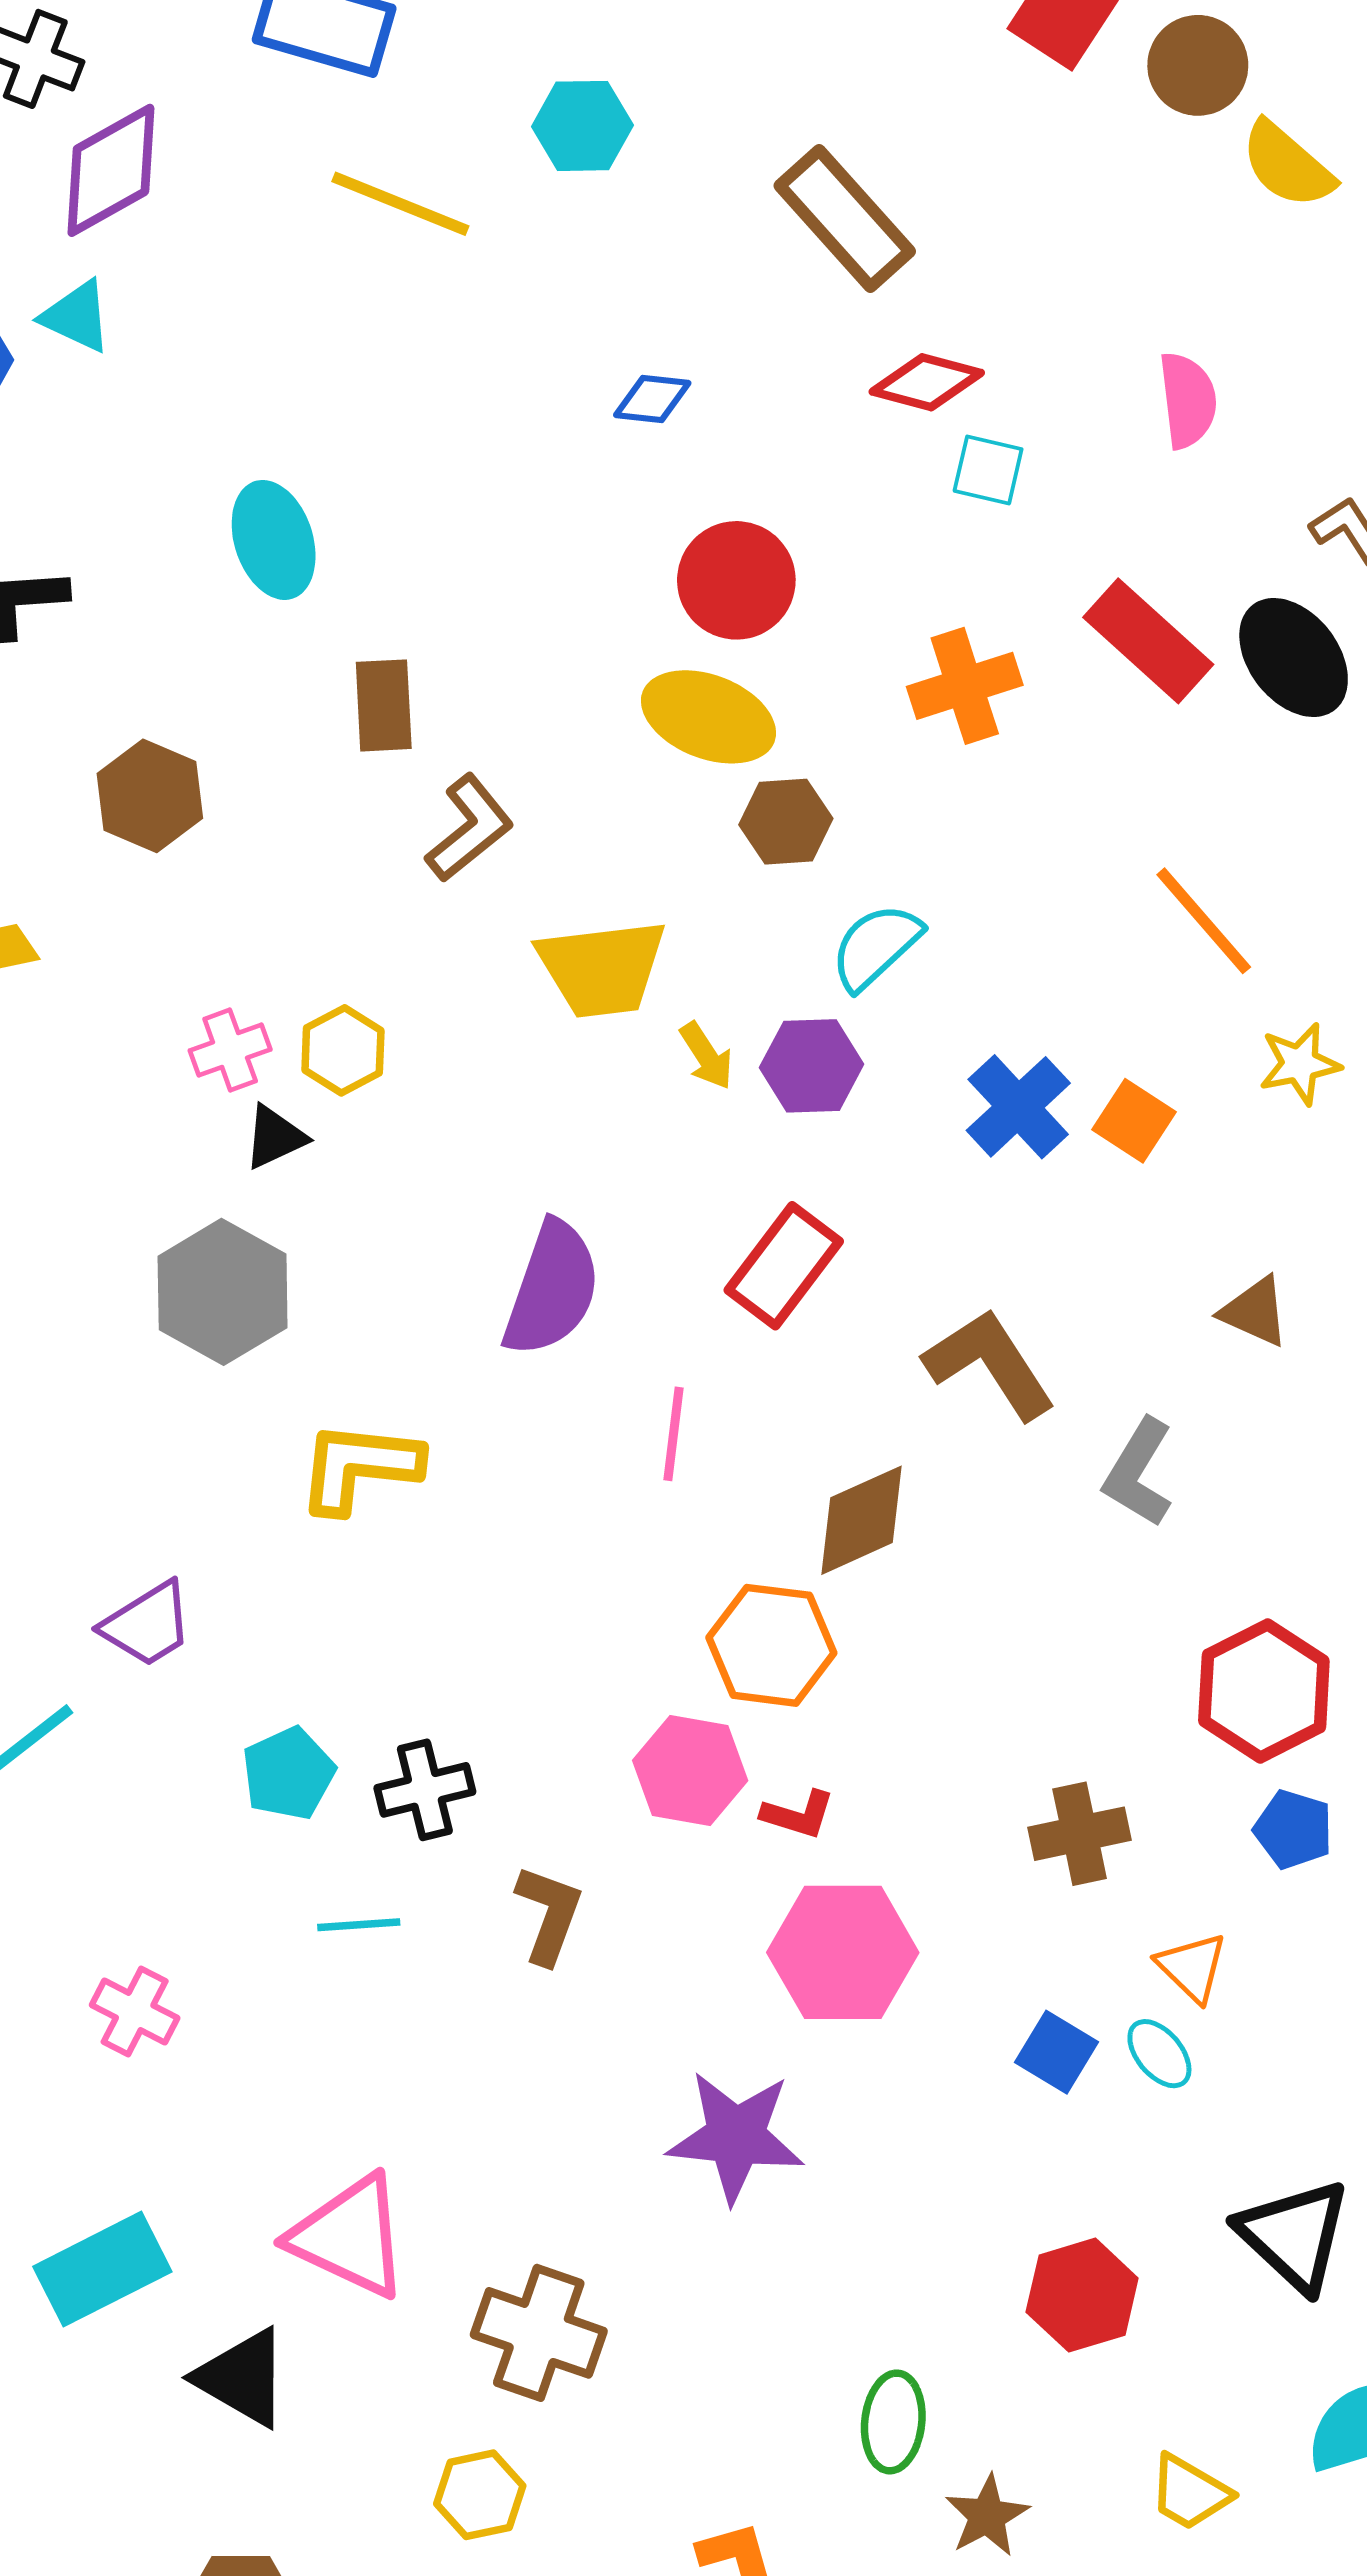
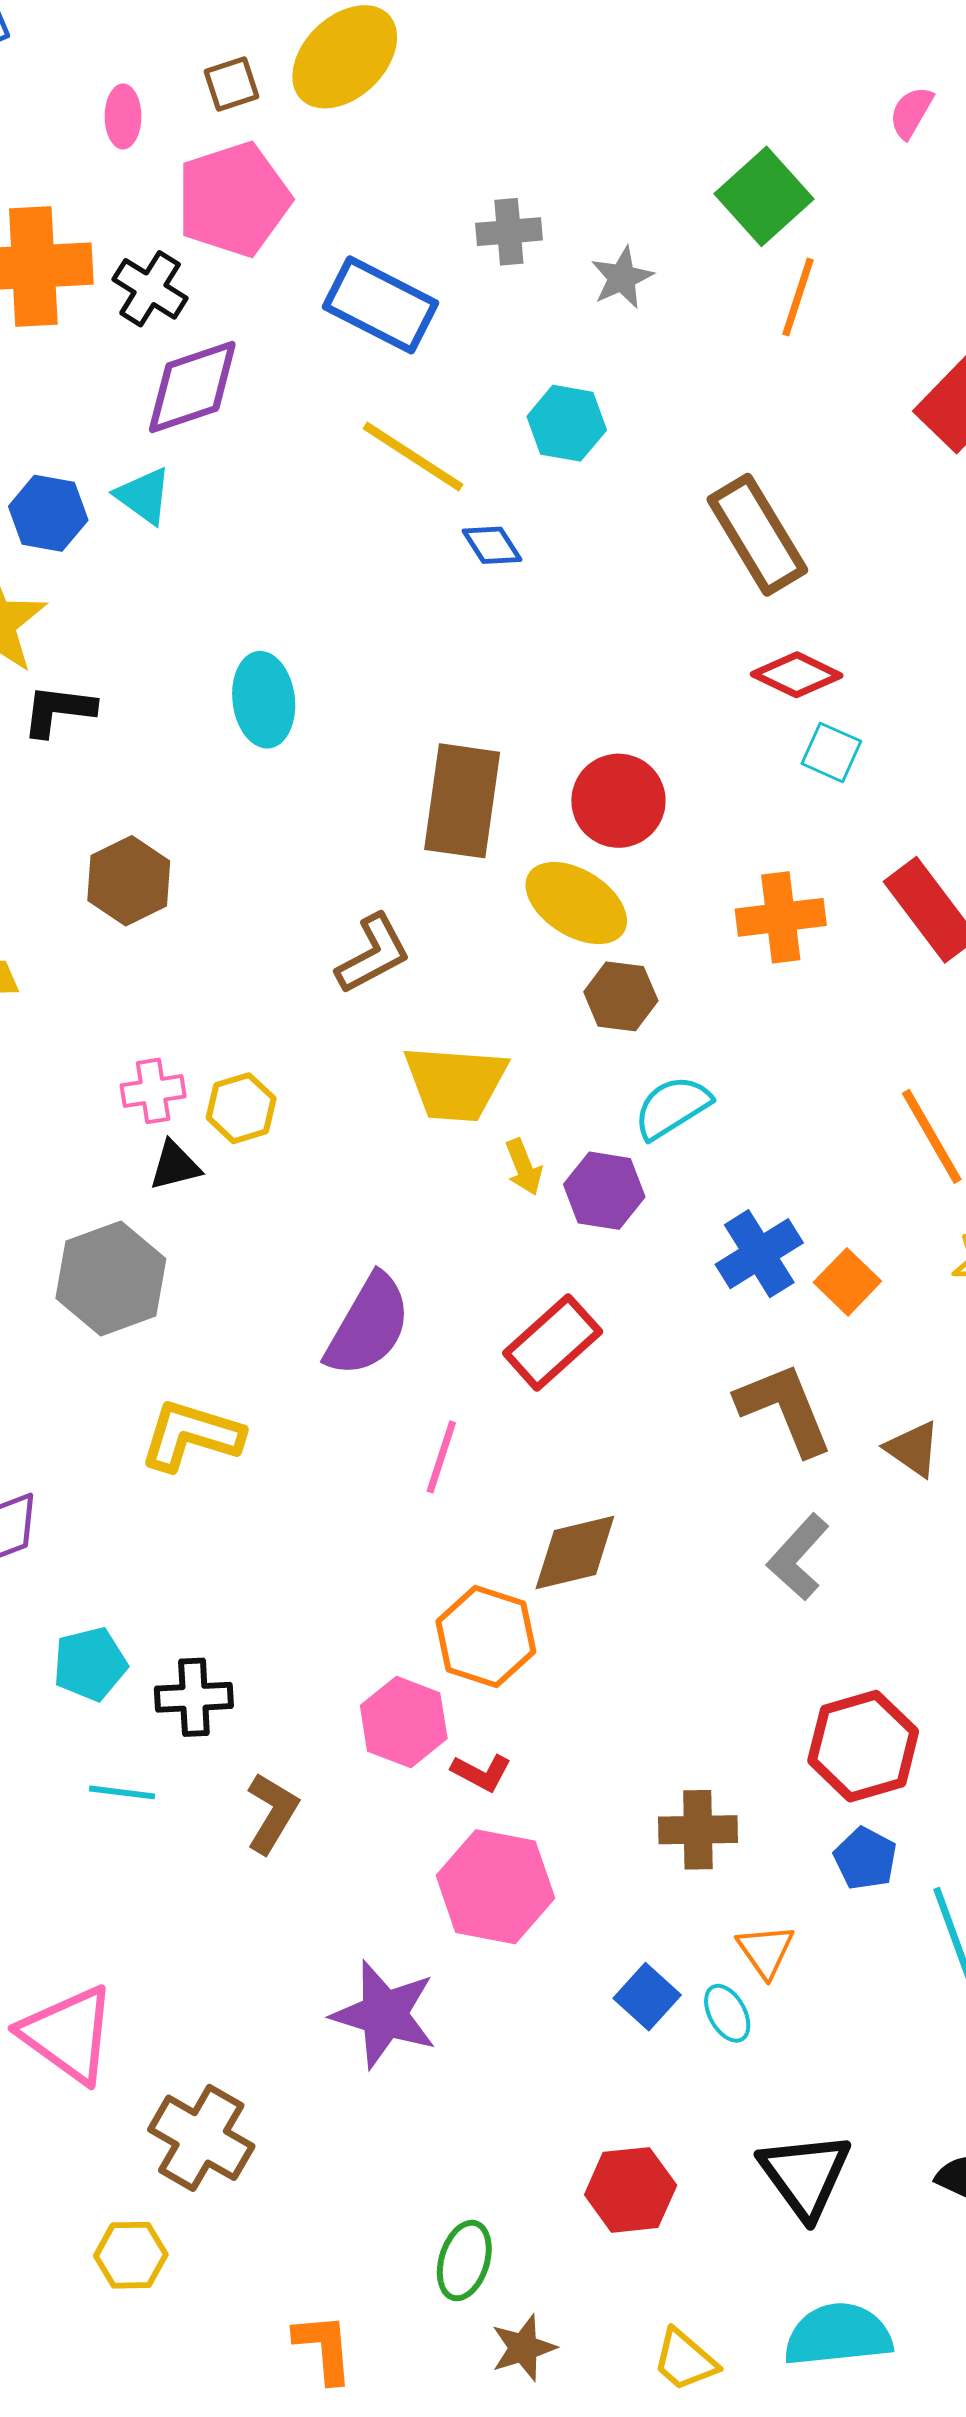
blue diamond: (652, 399) -> (492, 545), moved, turned 40
brown rectangle: (384, 705) -> (462, 801), moved, size x1.5
brown L-shape: (990, 1364) -> (784, 1409), moved

